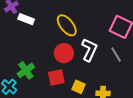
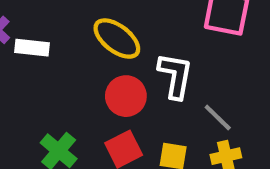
gray line: (116, 55) -> (218, 117), moved

